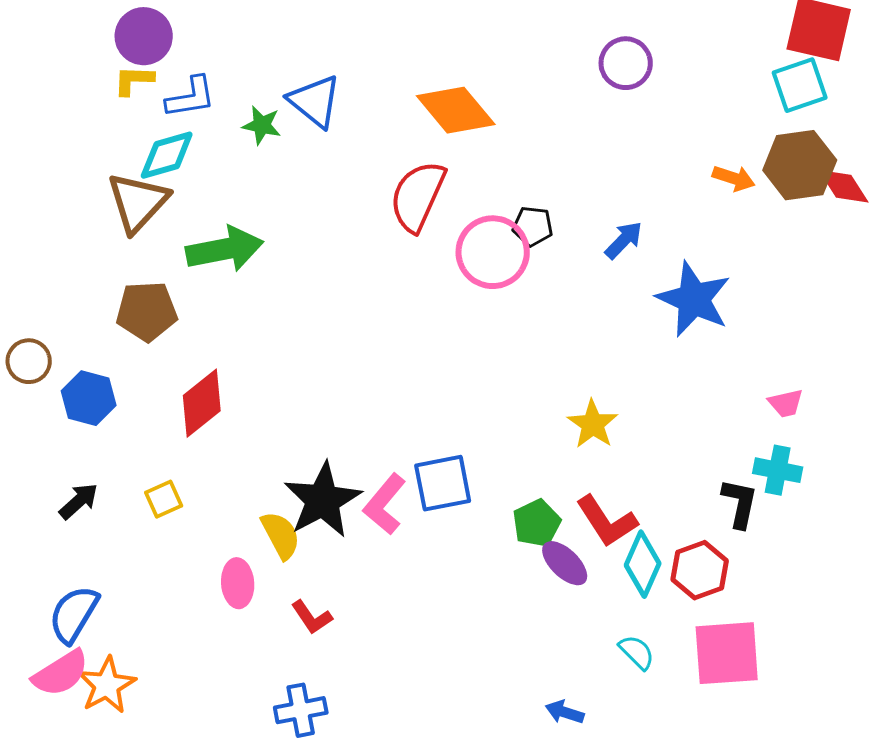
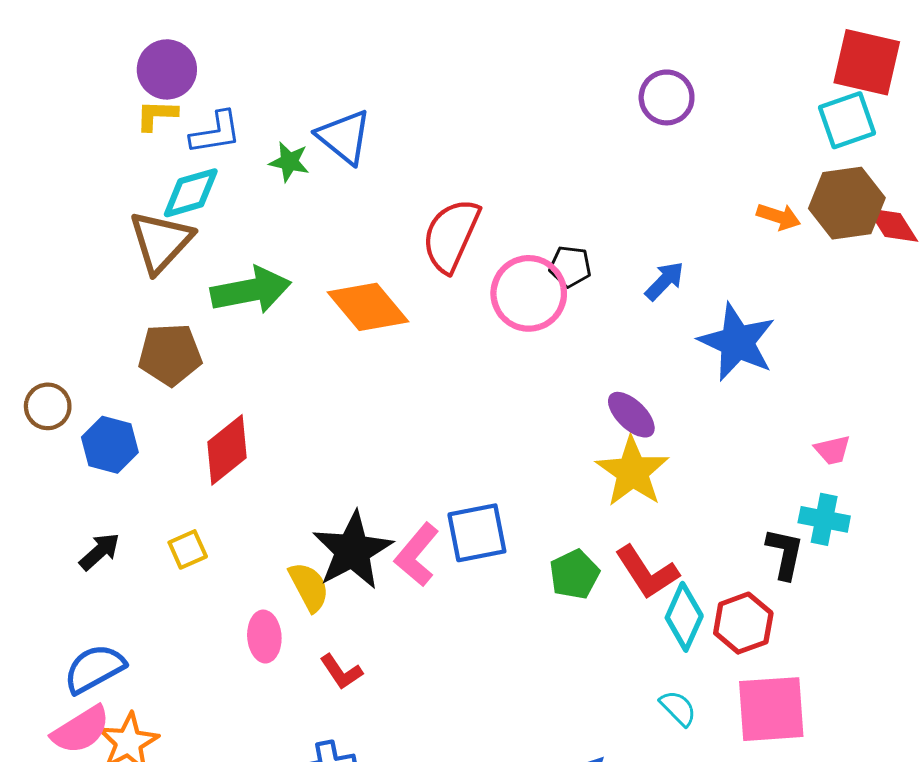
orange diamond: (456, 110) -> (368, 307), moved
yellow star: (593, 424) -> (632, 472), size x1.4
purple ellipse: (565, 563) -> (631, 415), moved
blue semicircle: (74, 614) -> (94, 669), turned 30

